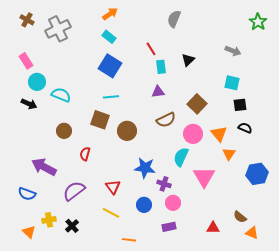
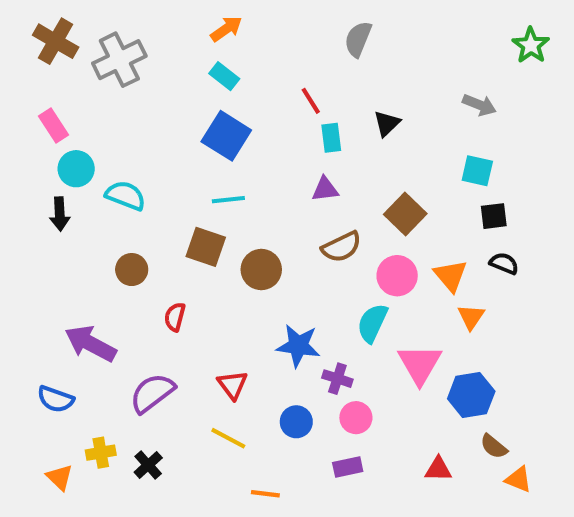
brown cross: (27, 20) -> (56, 41), size x1.5
black arrow: (29, 104) -> (60, 214), turned 63
blue hexagon: (257, 174) -> (471, 395), moved

